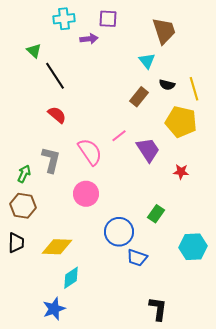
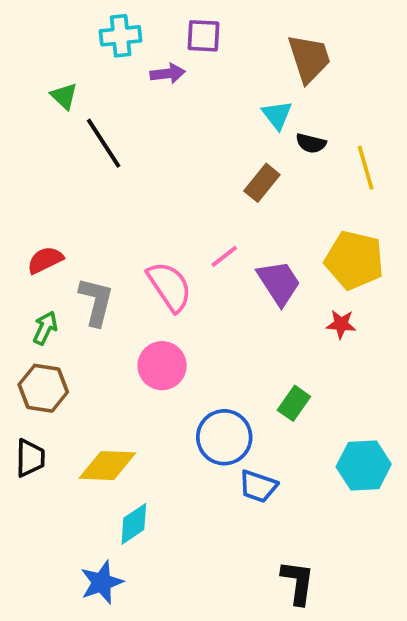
black semicircle: (167, 85) -> (311, 143), moved
red semicircle: (57, 115) -> (45, 260), moved, turned -66
yellow pentagon: (181, 122) -> (354, 260), moved

